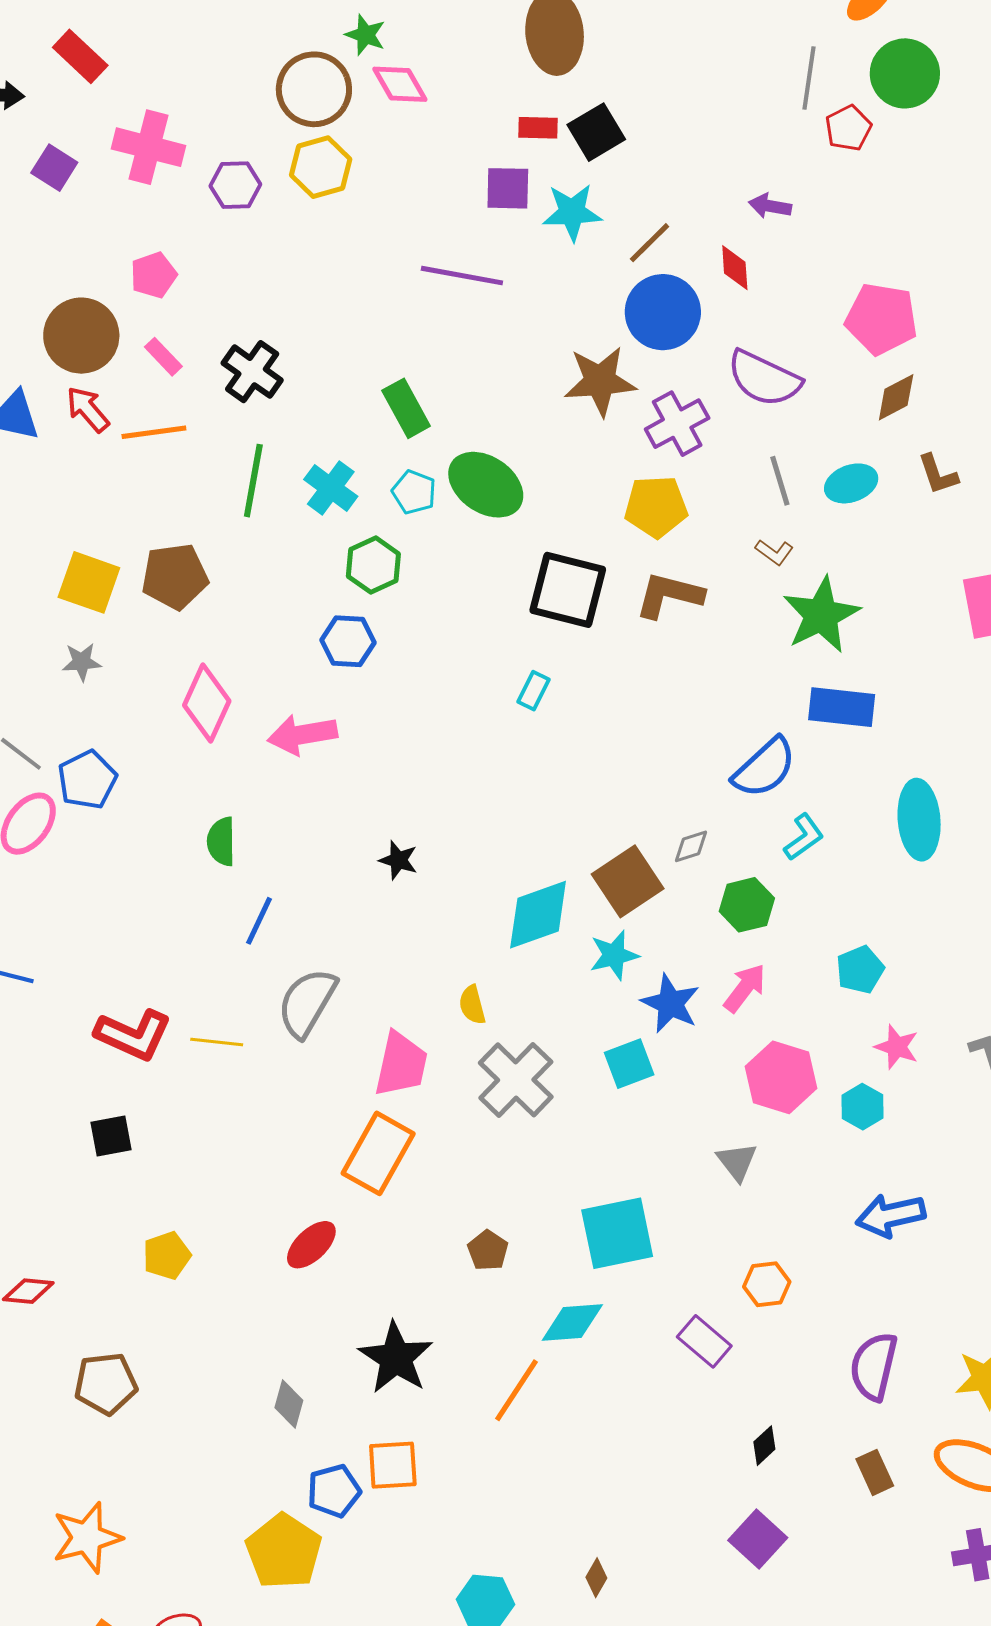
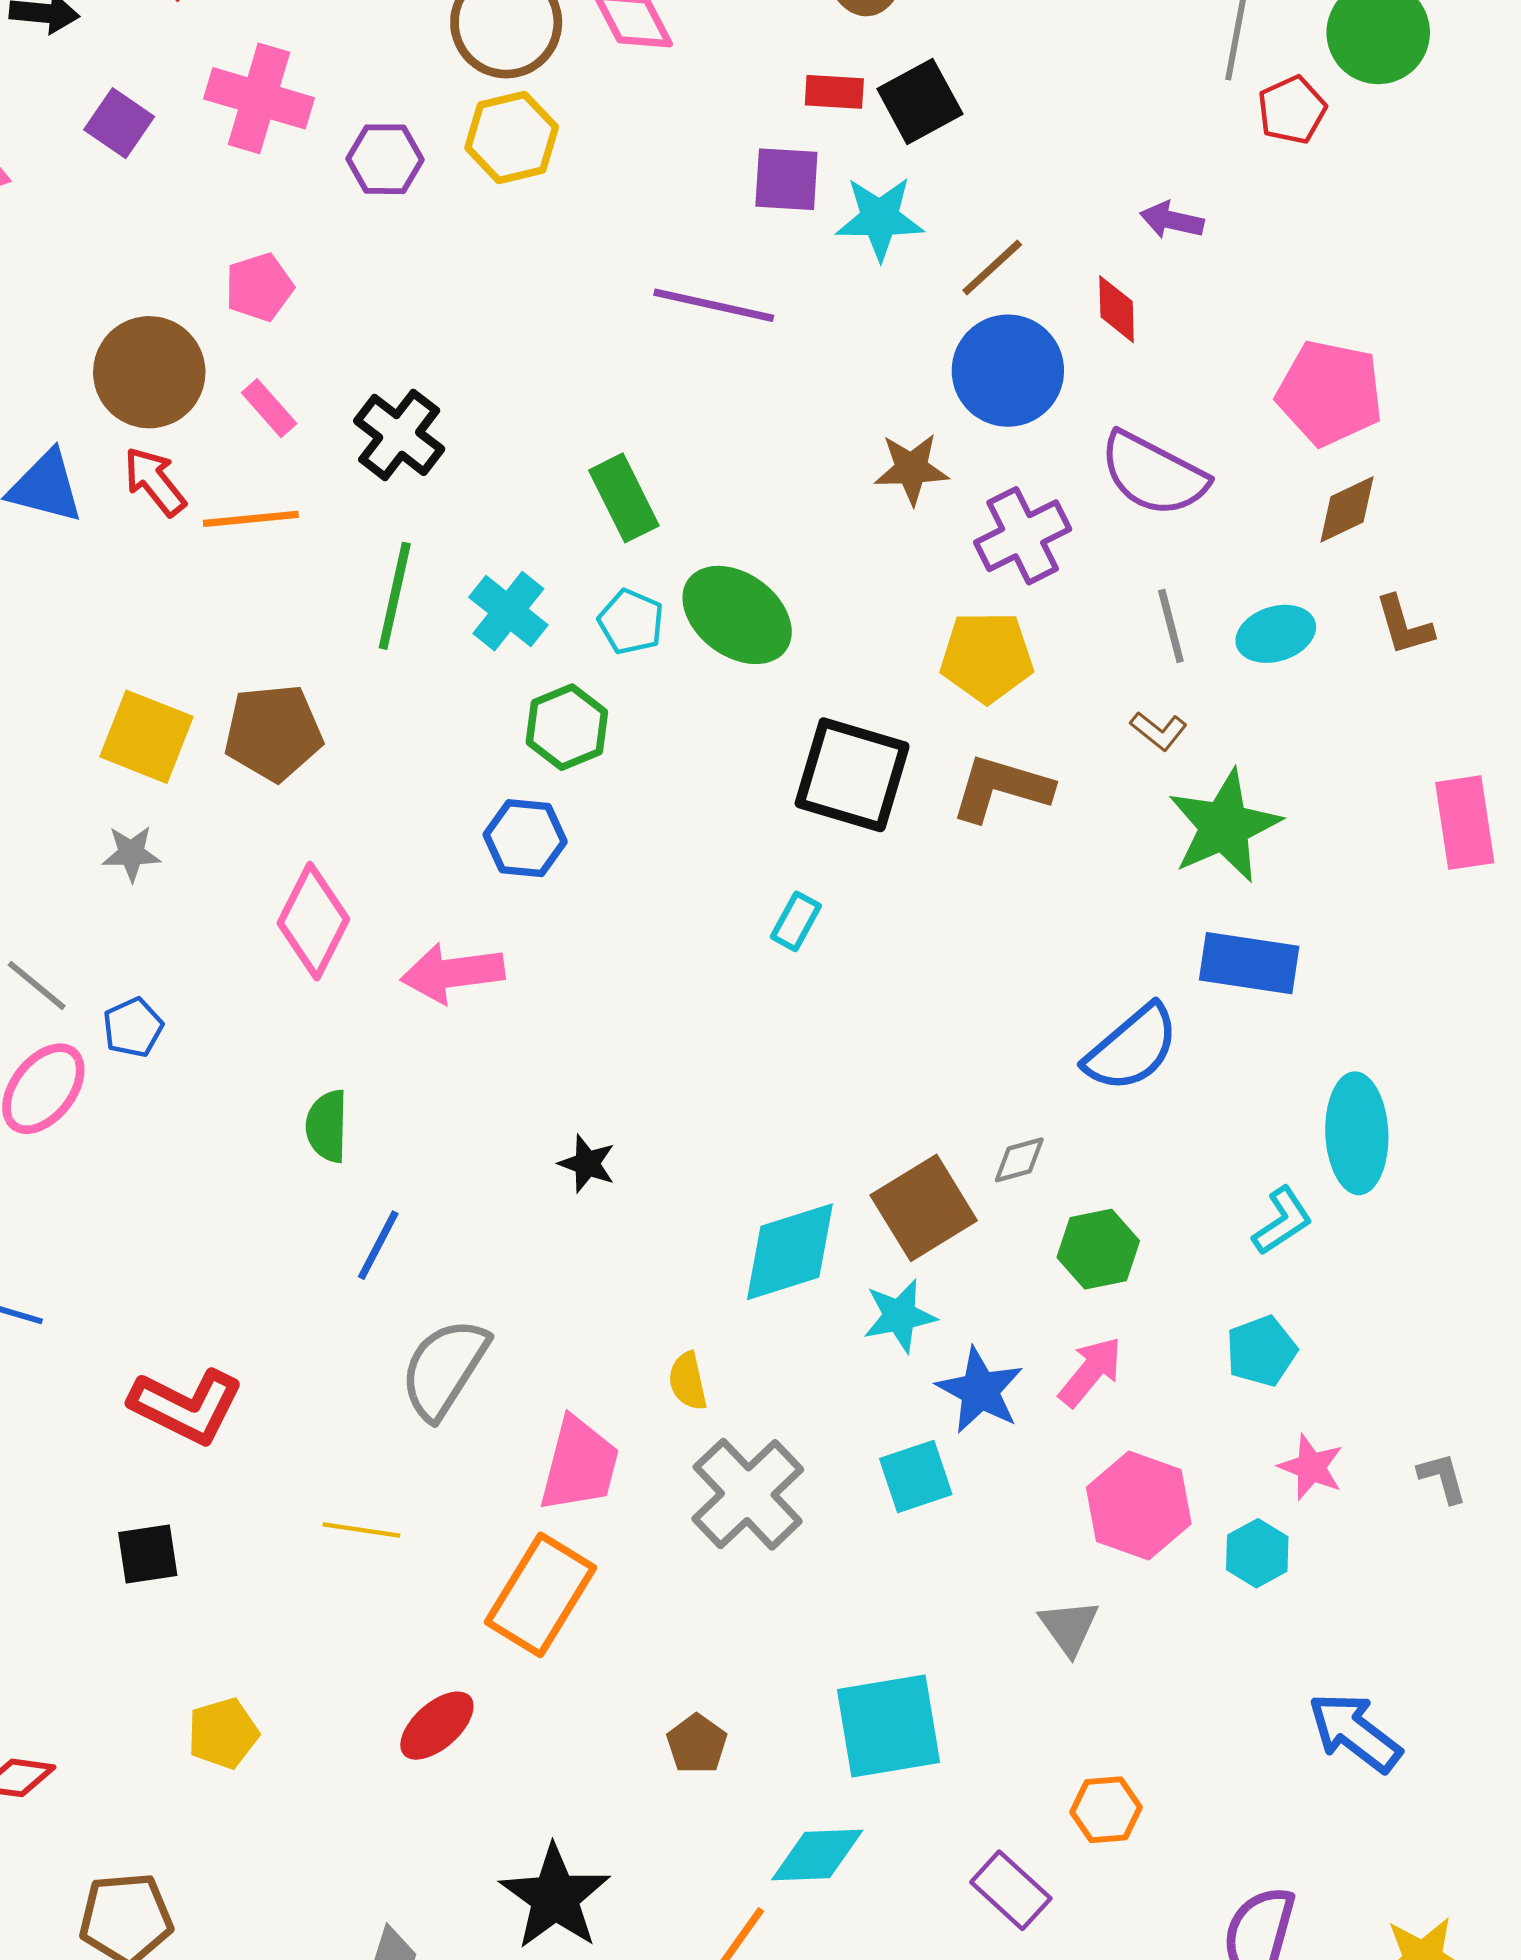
brown star: (600, 381) -> (911, 469), size x0.7
blue pentagon: (87, 780) -> (133, 1027), size x0.7
cyan L-shape: (804, 837) -> (1282, 1221), moved
yellow line: (217, 1042) -> (361, 1530), moved
blue arrow: (891, 1215) -> (1355, 1732), moved, turned 48

